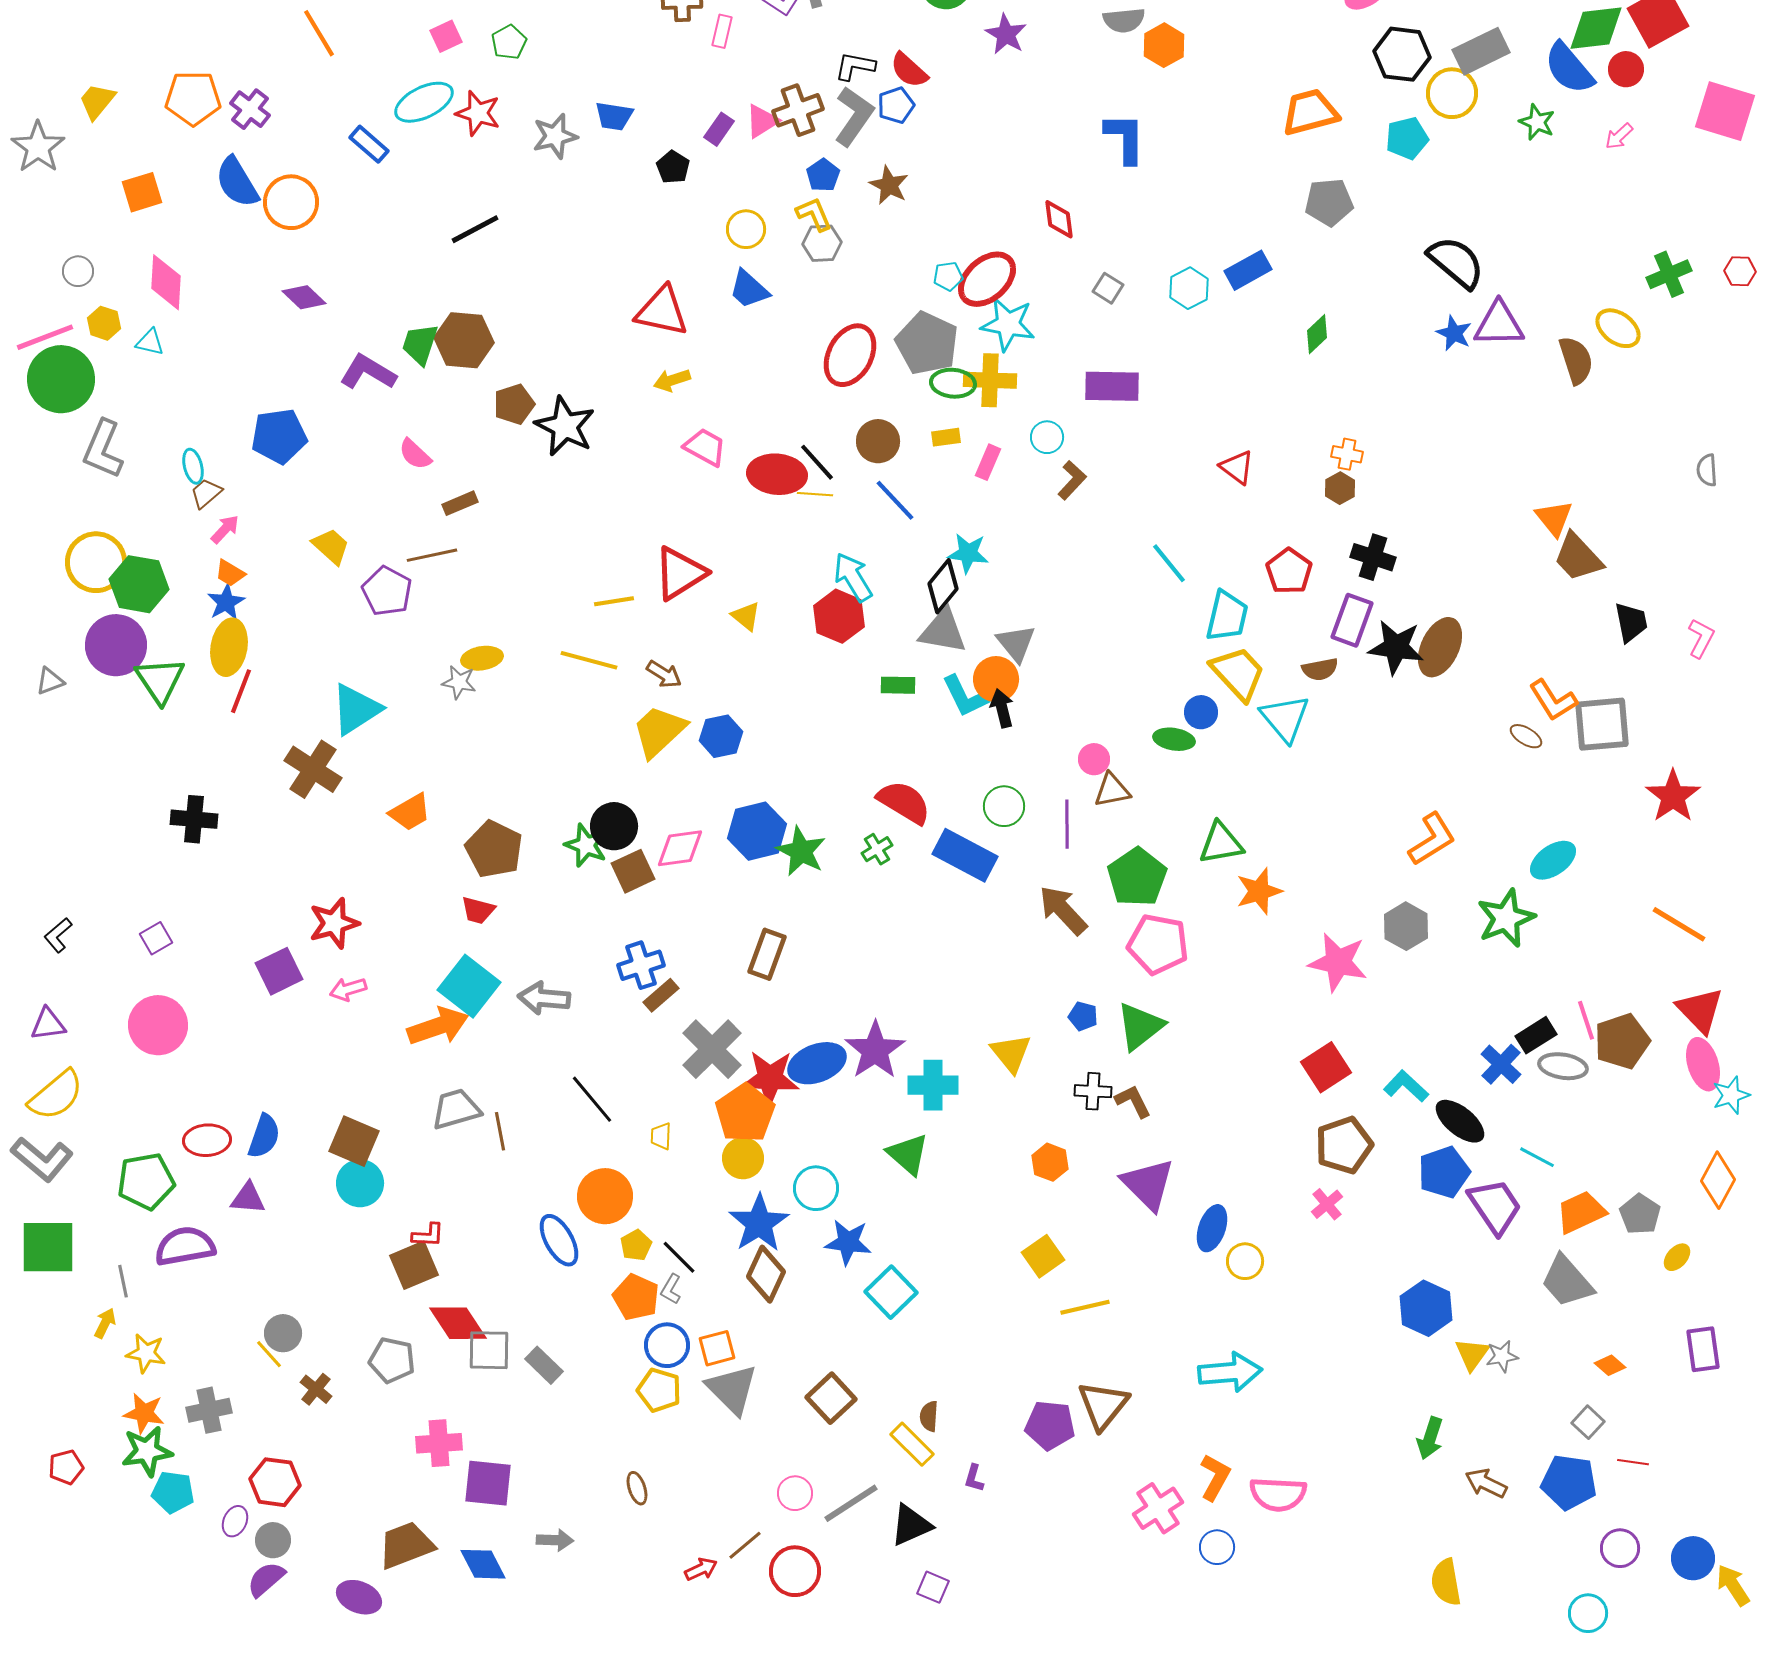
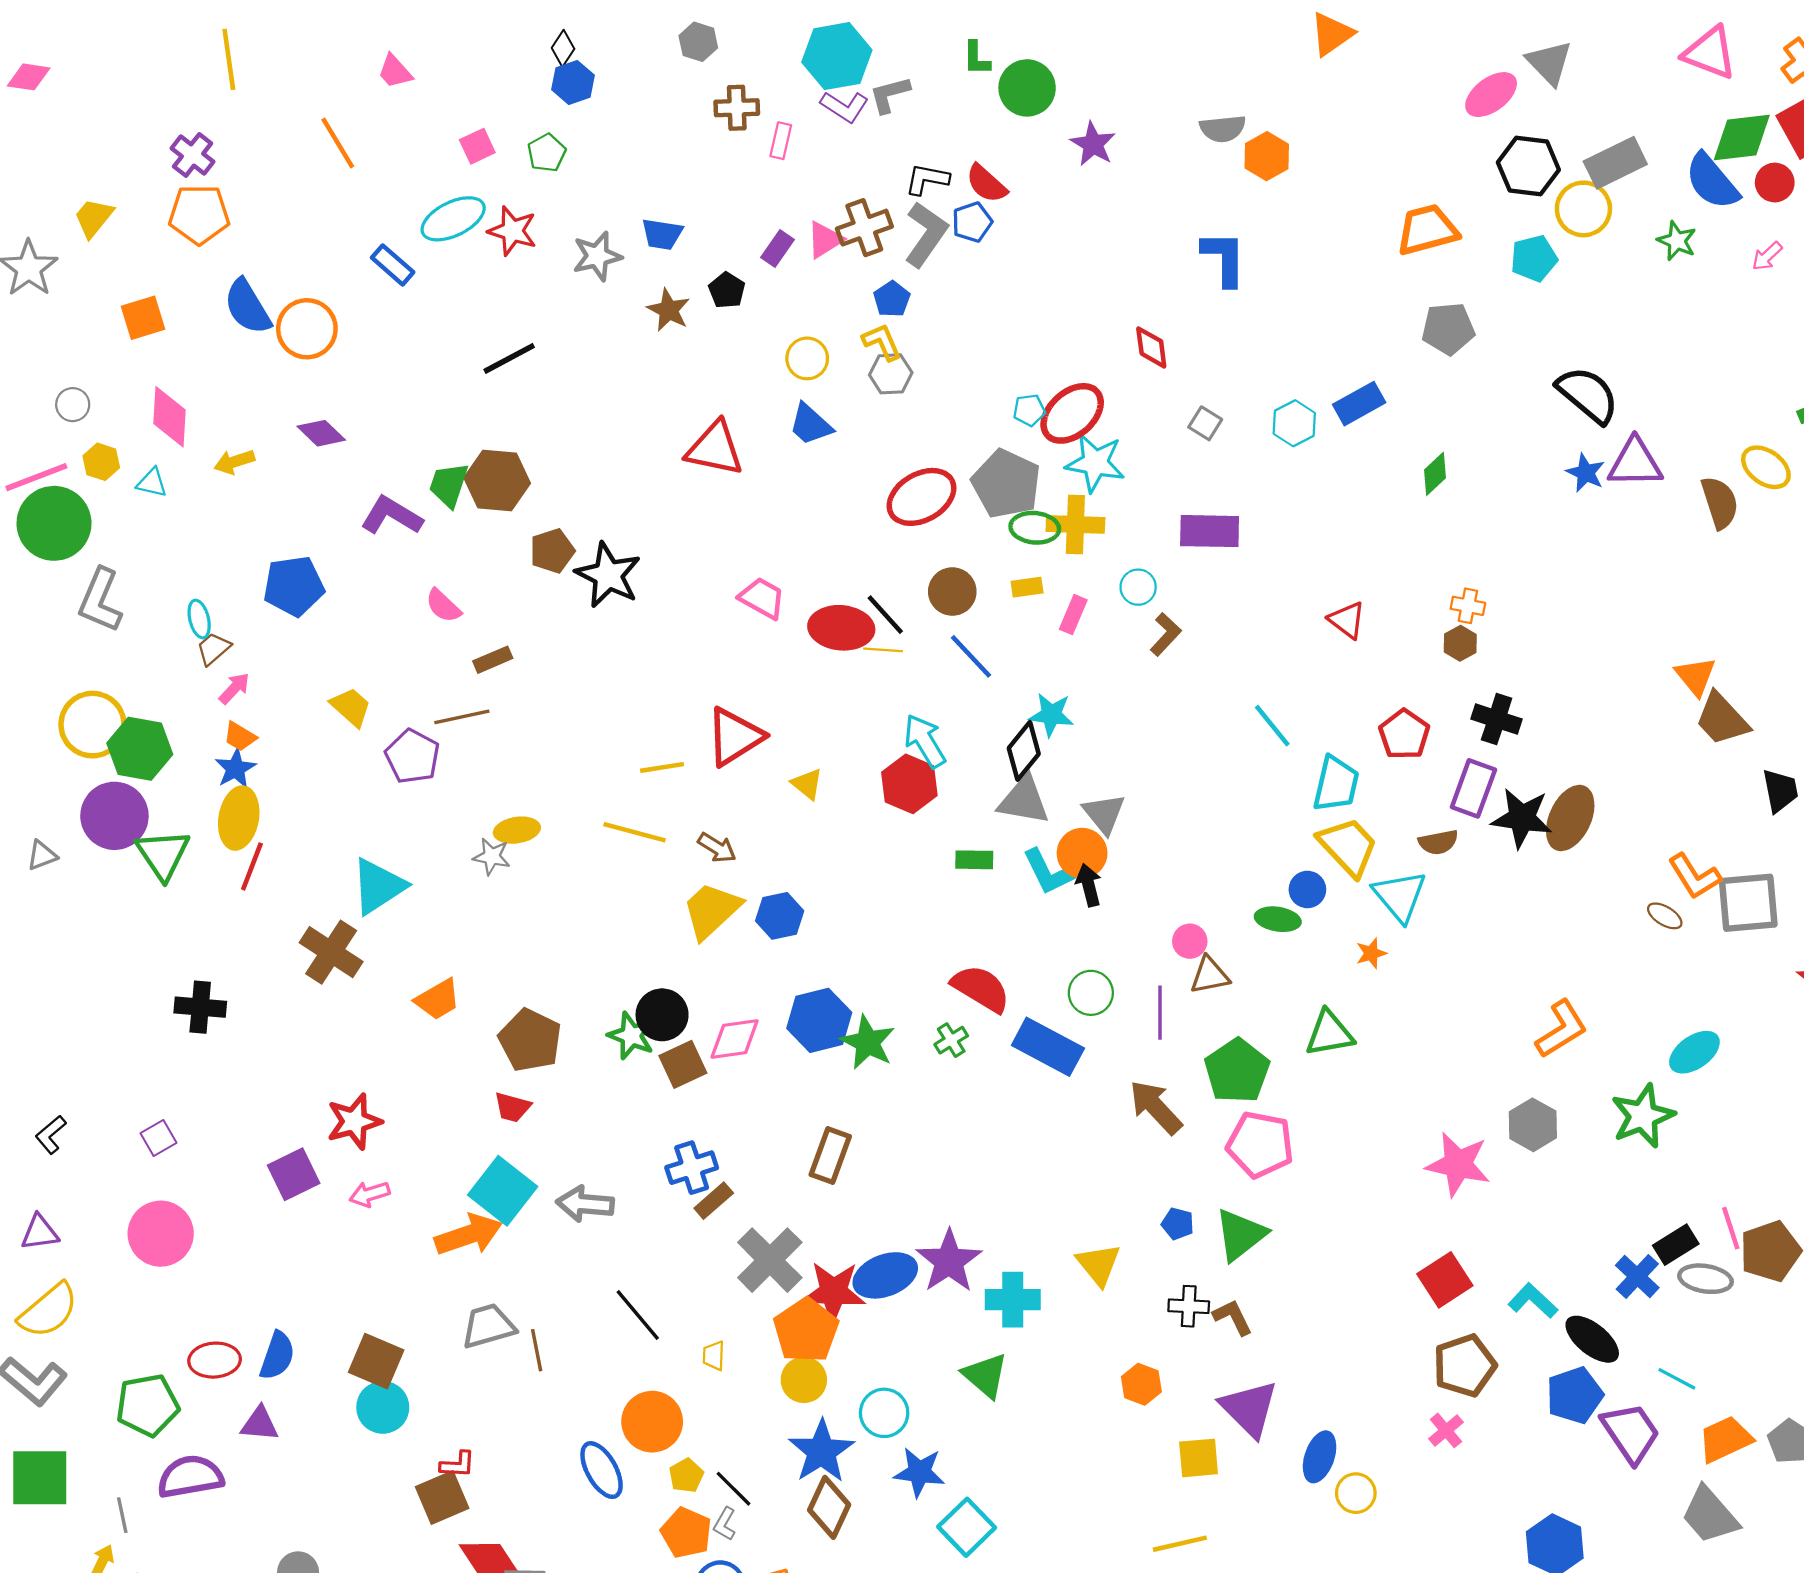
purple cross: (250, 109) -> (193, 155), moved
brown star: (889, 185) -> (669, 310), moved
red ellipse: (850, 355) -> (922, 497), turned 32
yellow arrow: (672, 380) -> (234, 462), moved
orange star: (1259, 891) -> (1371, 953), moved, size x0.6
yellow square: (1043, 1256) -> (1199, 1458), moved, turned 30

